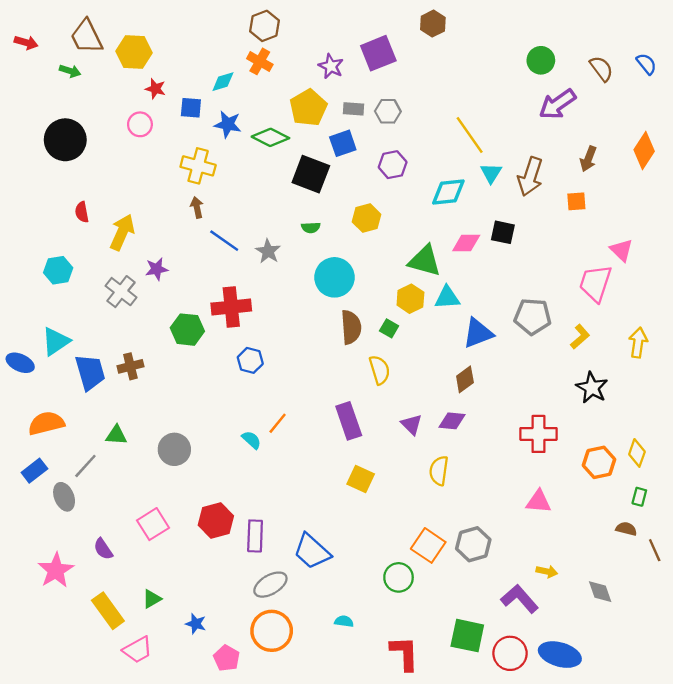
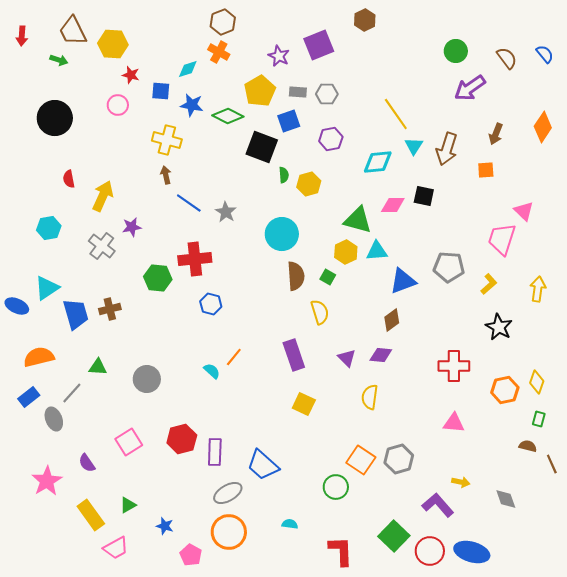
red arrow: (26, 43) -> (22, 36), turned 78
green semicircle: (311, 228) -> (284, 175), moved, turned -91
green square: (467, 636) -> (394, 536), turned 32

